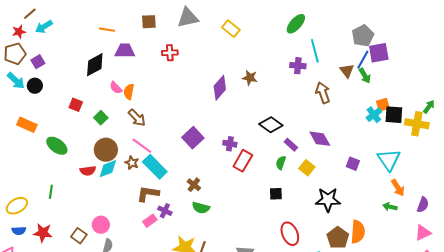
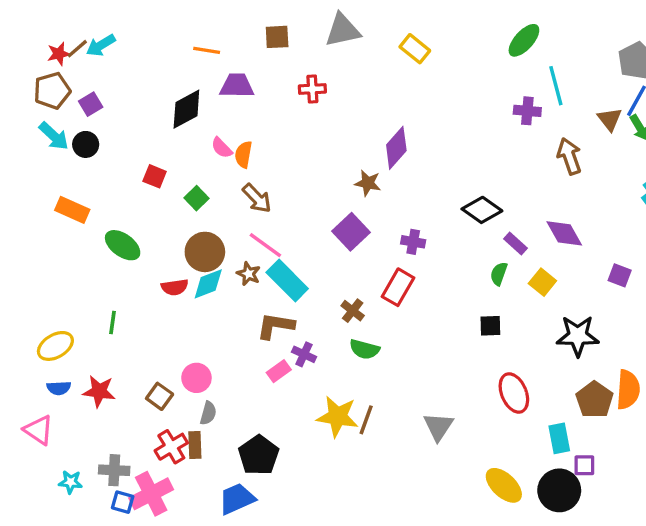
brown line: (30, 14) -> (77, 49), moved
brown star: (250, 78) -> (368, 183), moved
red rectangle: (243, 161) -> (398, 287), moved

